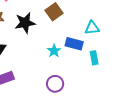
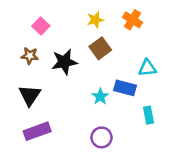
cyan rectangle: (94, 58) -> (149, 115), moved

